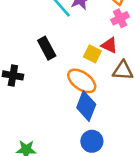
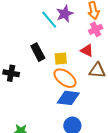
yellow square: (92, 54) -> (61, 58), moved, turned -32
blue diamond: (86, 106) -> (68, 98), turned 75

